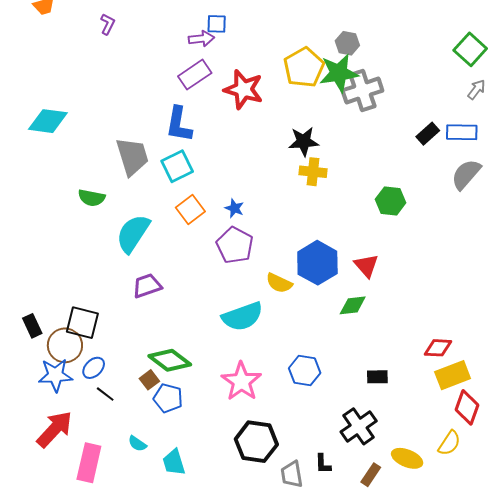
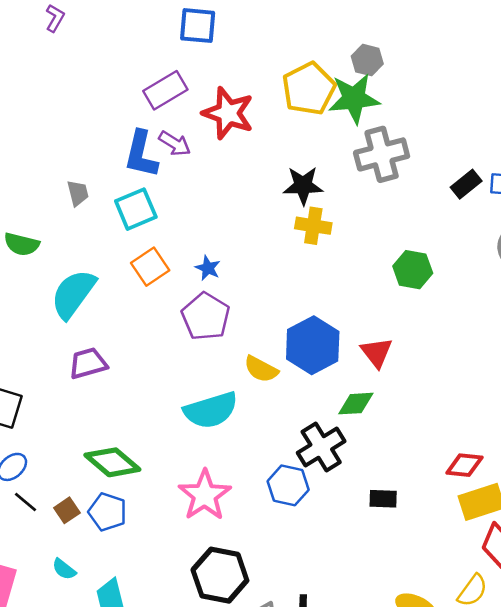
blue square: (217, 24) -> (198, 26), size x1.4
purple arrow: (201, 39) -> (175, 143), moved, turned 35
gray cross: (362, 90) -> (382, 154), moved
gray trapezoid: (132, 156) -> (78, 193), size x0.5
brown square: (149, 380) -> (67, 510), moved
black cross: (359, 426) -> (321, 447), moved

